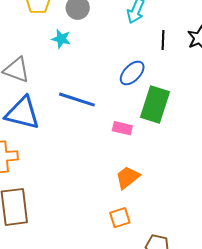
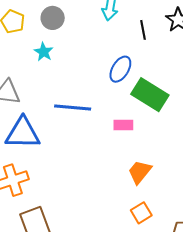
cyan star: (61, 39) -> (44, 52), turned 30
green rectangle: (155, 104) -> (150, 95), turned -63

